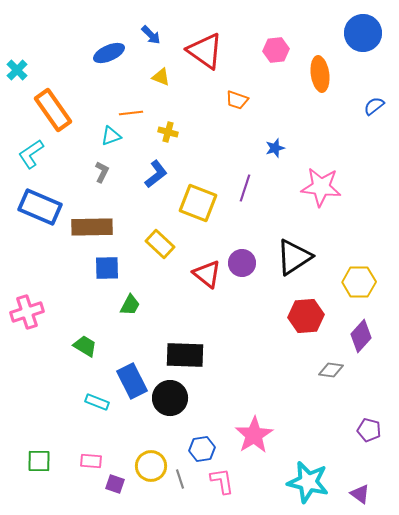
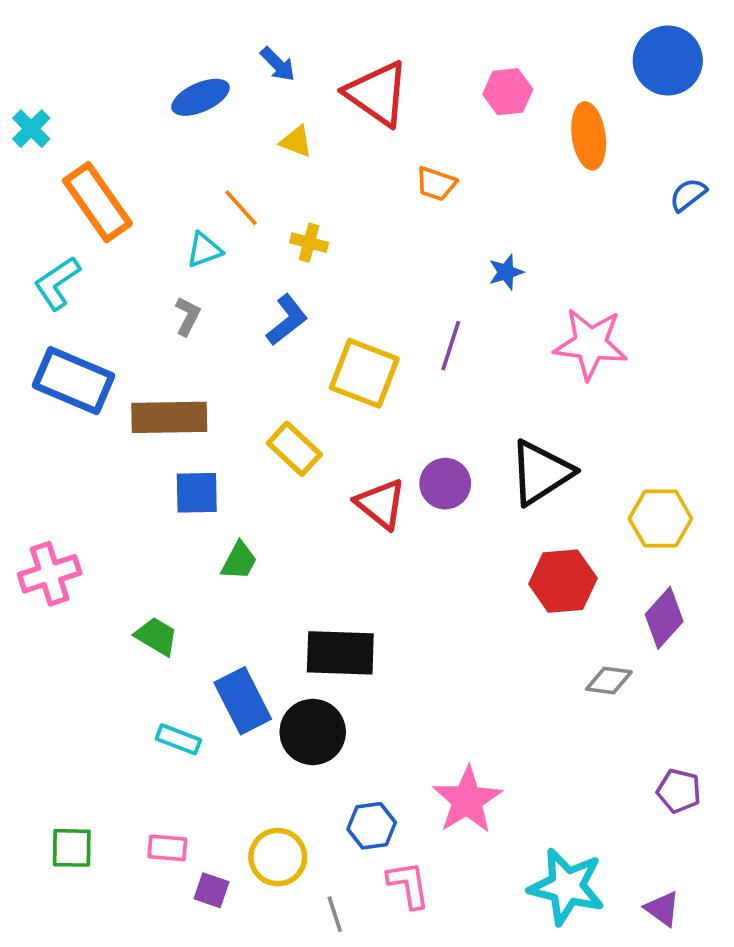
orange line: (131, 113) -> (241, 208), turned 55
gray line: (180, 479) -> (335, 914), moved

